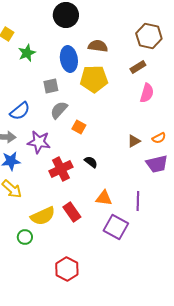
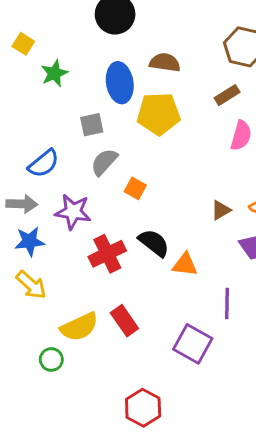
black semicircle: (91, 162) -> (154, 243), size x1.5
orange triangle: (104, 198) -> (185, 265), moved
red hexagon: (67, 269) -> (143, 408), moved

